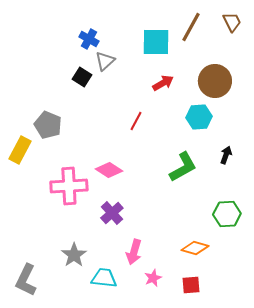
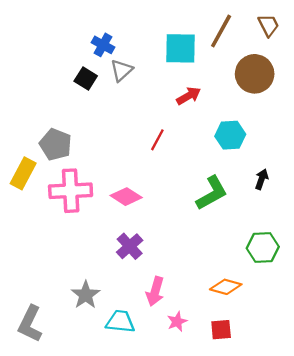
black square: (82, 77) -> (86, 78), moved
brown circle: (215, 81) -> (255, 74), moved
pink cross: (69, 186) -> (71, 191), moved

